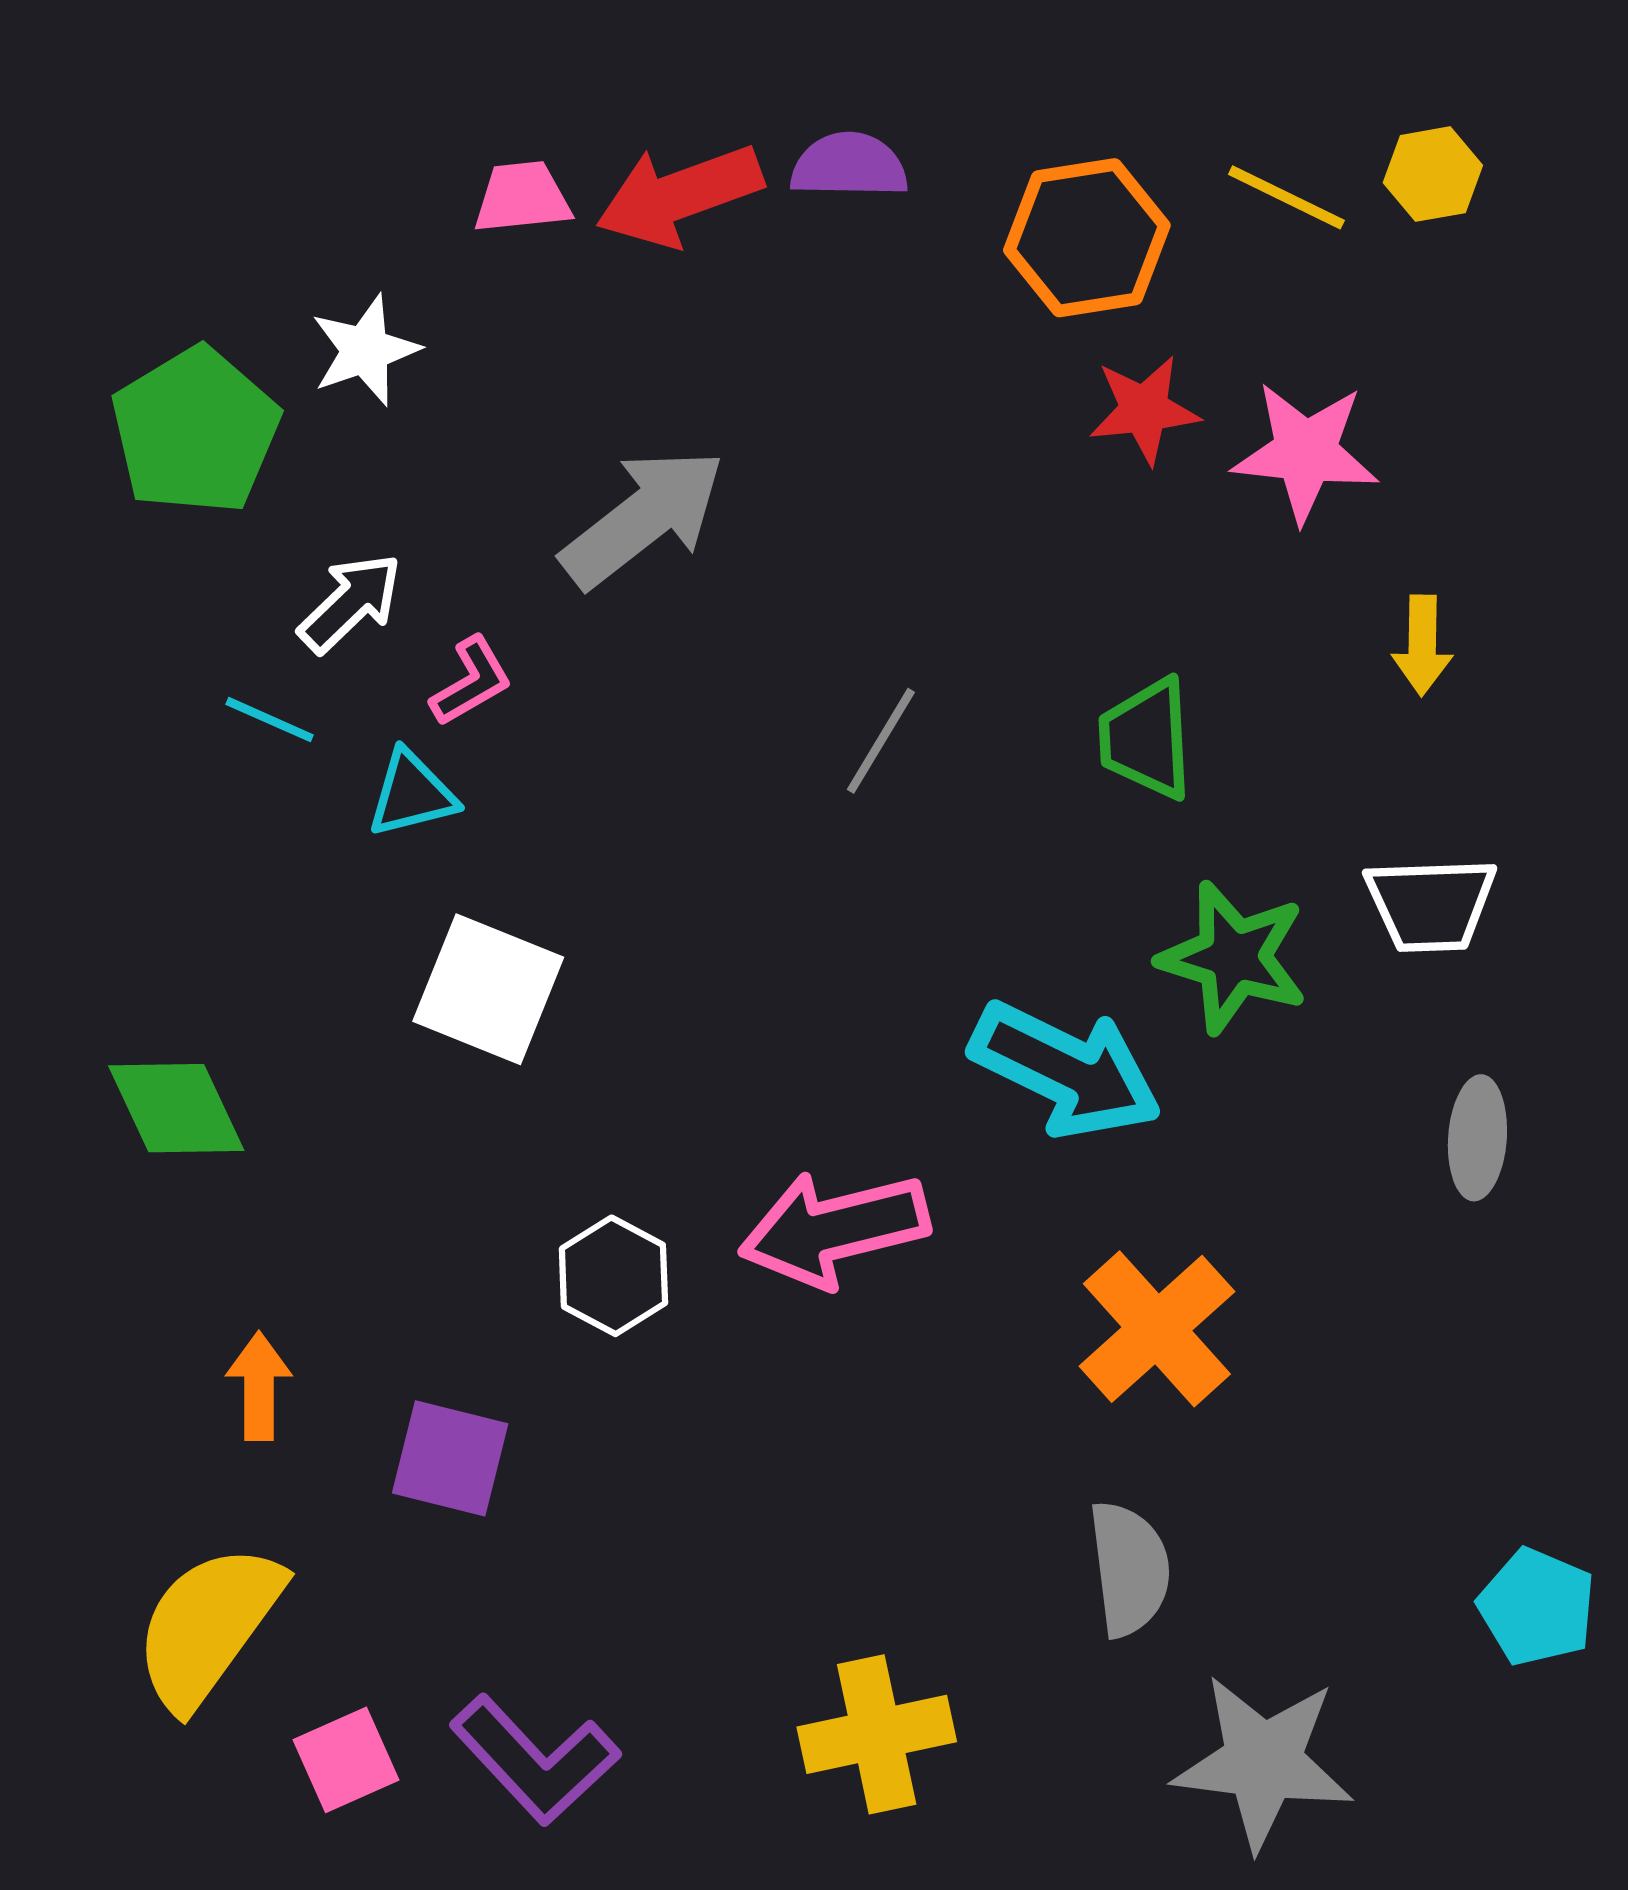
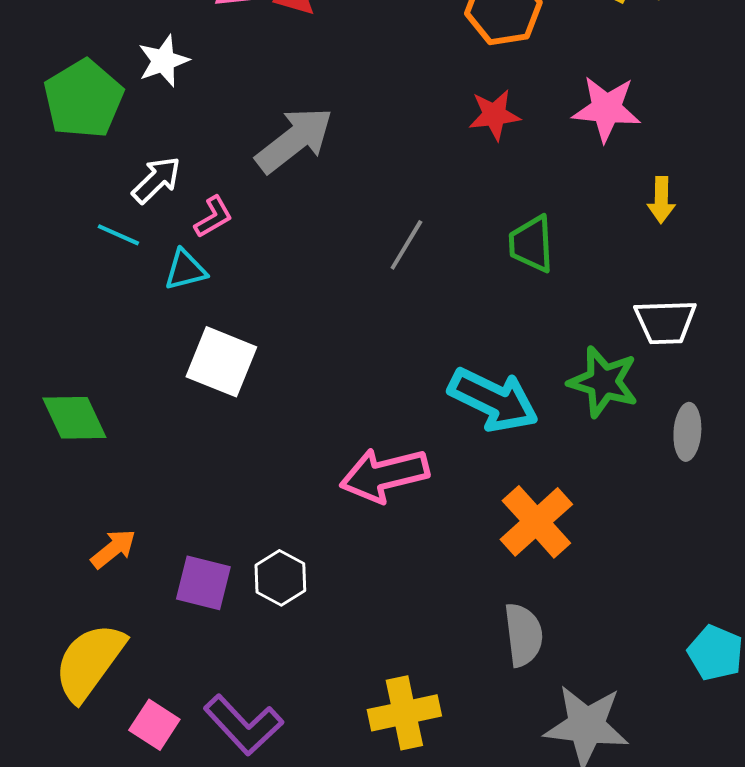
red star: (1144, 410) -> (494, 115), moved
green star: (1233, 957) -> (603, 382), moved
white hexagon: (613, 1276) -> (280, 578), moved
orange arrow: (259, 1386) -> (113, 549), turned 51
pink square: (346, 1760) -> (154, 725), turned -33

